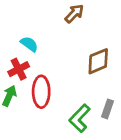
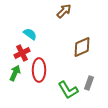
green L-shape: (80, 118) -> (68, 90), turned -75

